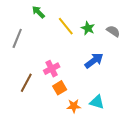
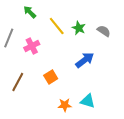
pink cross: (52, 69) -> (32, 46), moved
orange square: (60, 88) -> (51, 77), moved

